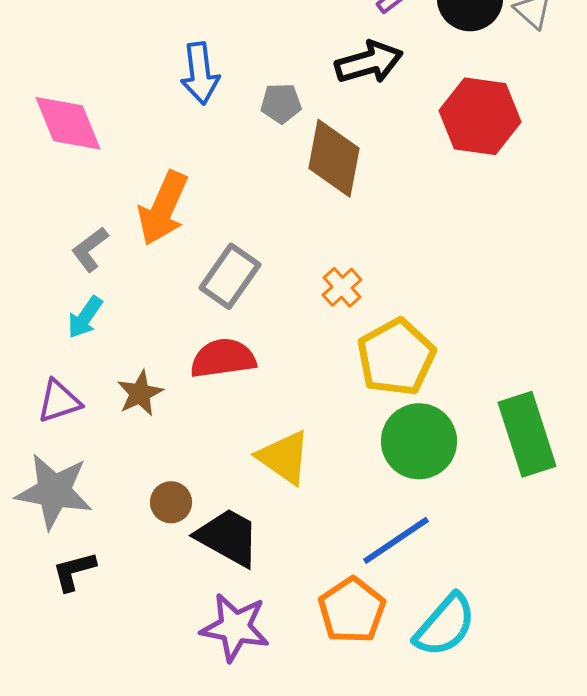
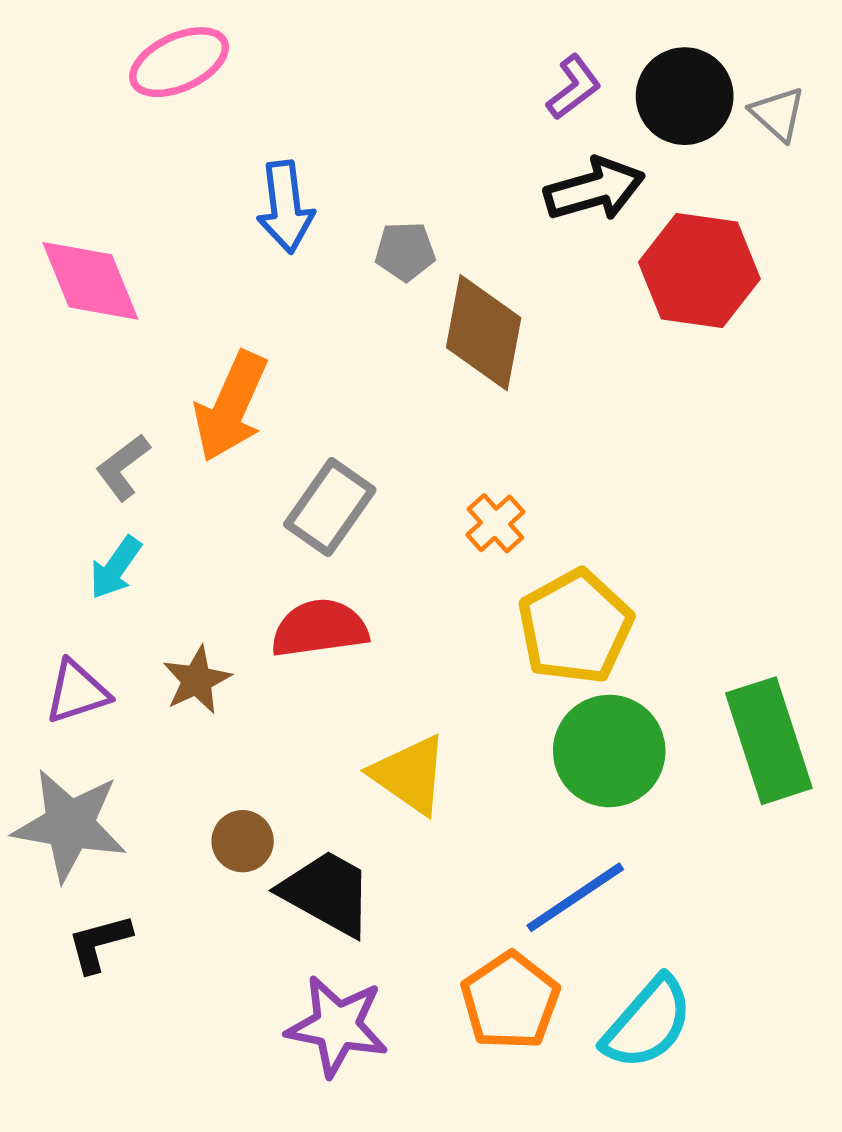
black arrow: (369, 62) -> (594, 189), moved

